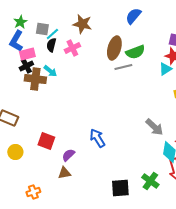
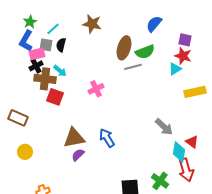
blue semicircle: (133, 16) -> (154, 24), moved
gray square: (42, 29) -> (46, 45), moved
cyan line: (52, 34) -> (53, 29), moved
pink cross: (72, 48) -> (96, 89), moved
red square: (46, 141) -> (55, 97), moved
brown triangle: (64, 173) -> (74, 138), moved, size x1.6

